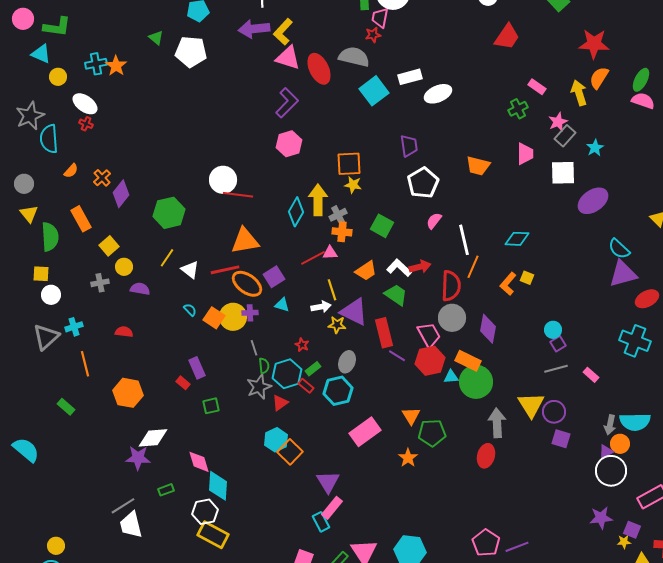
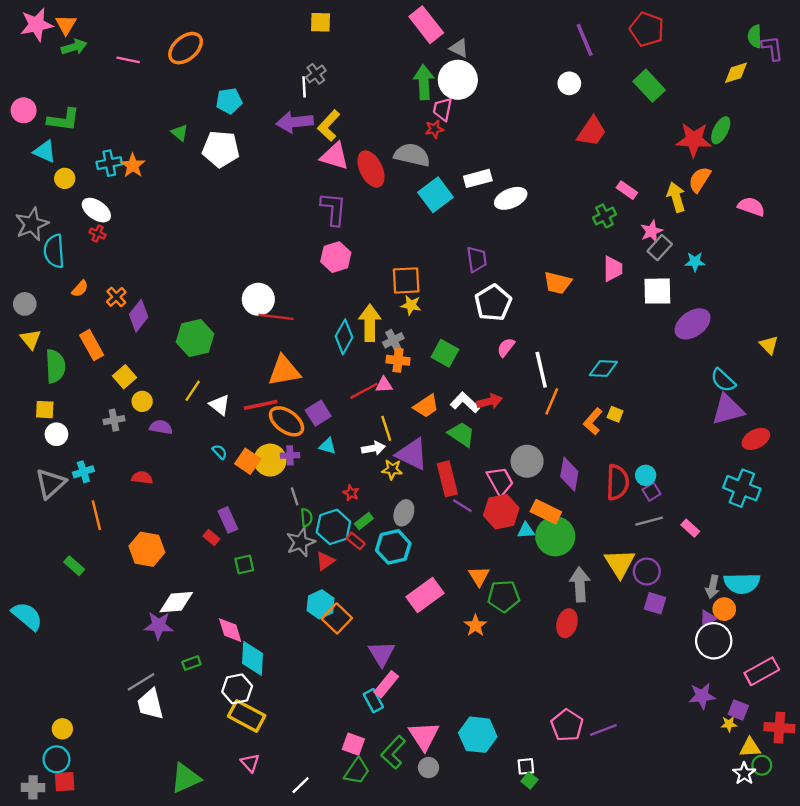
green ellipse: (641, 80) -> (721, 130), moved
purple L-shape: (287, 103) -> (333, 209), turned -40
cyan star: (595, 148) -> (695, 262), turned 30
red semicircle: (451, 286) -> (617, 482), moved

